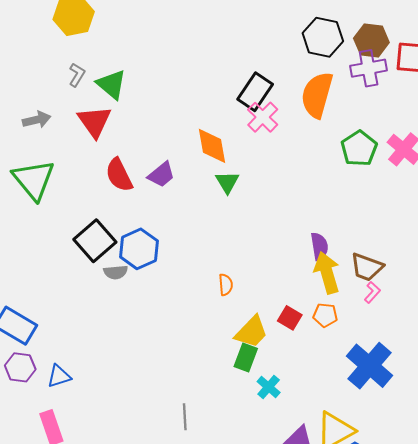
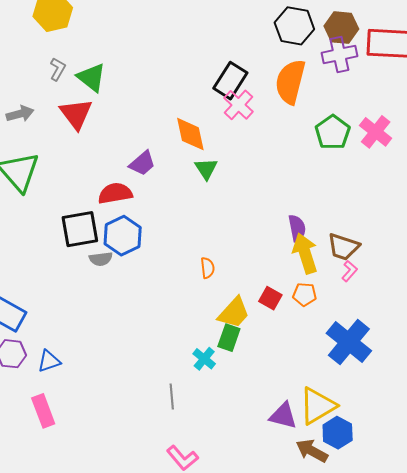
red semicircle: (119, 175) -> (115, 193), moved, turned 108
black square: (95, 241) -> (80, 229), turned 33
cyan cross: (269, 387) -> (204, 359), moved

